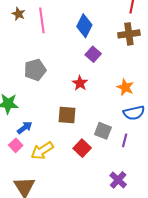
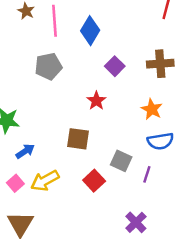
blue diamond: (84, 26) -> (90, 31), moved
brown cross: (129, 34) -> (160, 64), moved
gray pentagon: (35, 70) -> (48, 66), moved
pink square: (16, 145) -> (15, 183), moved

